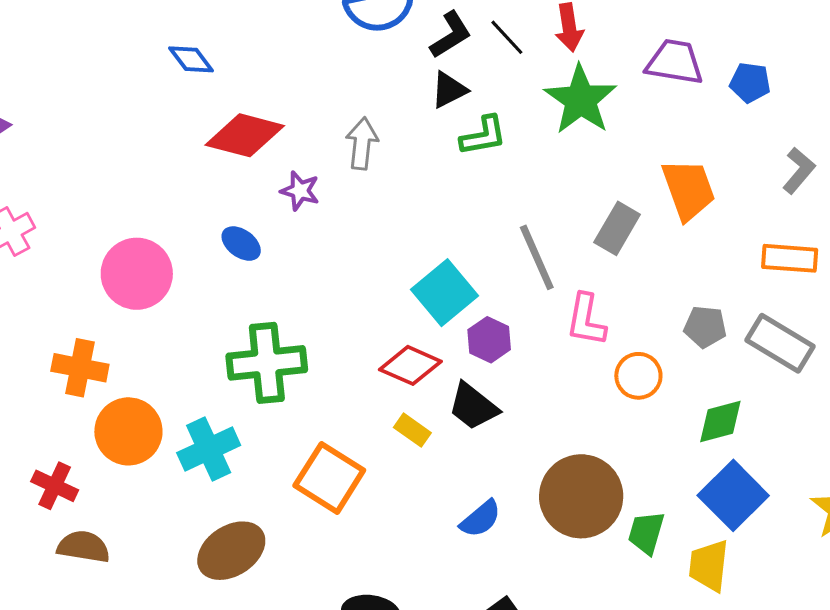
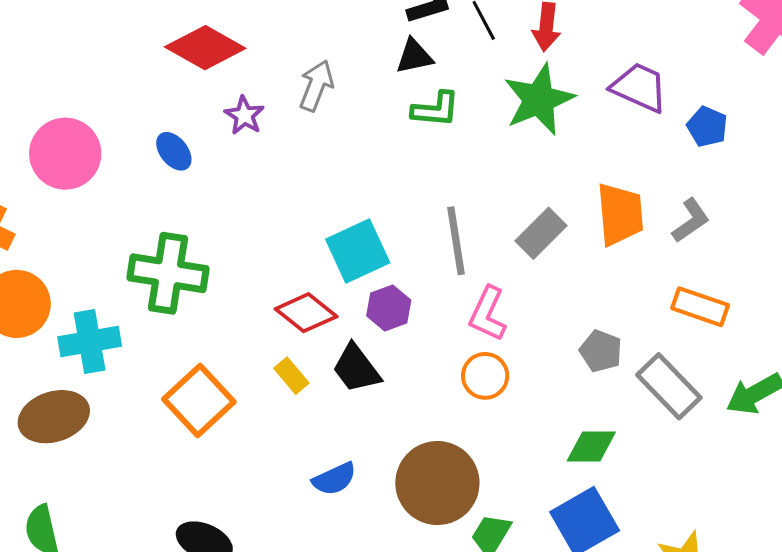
gray L-shape: (799, 171) -> (691, 221), moved
orange circle: (638, 376) -> (485, 376), moved
brown ellipse: (231, 551) -> (54, 417), moved

